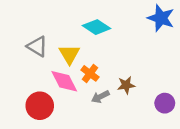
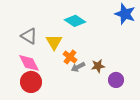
pink diamond: (64, 81) -> (29, 63), moved
gray arrow: (100, 97) -> (78, 67), moved
purple circle: (165, 103) -> (116, 80), moved

